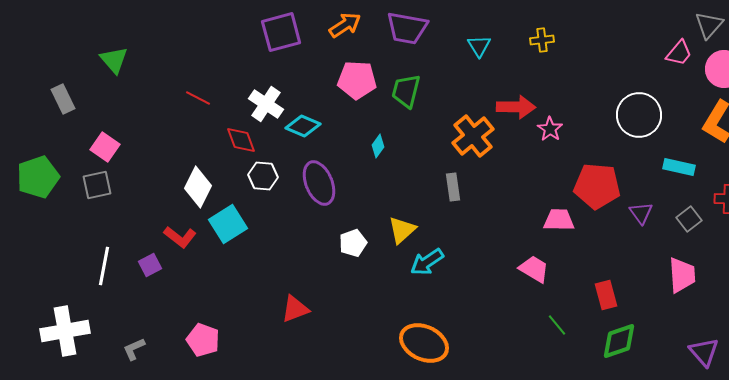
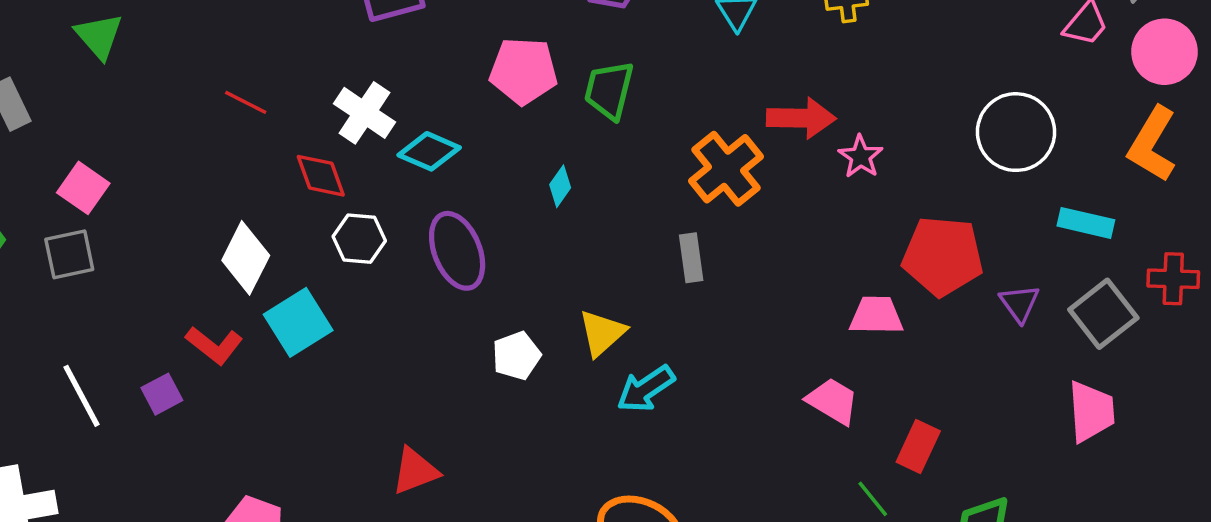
gray square: (689, 219) -> (1103, 314), size x1.5
white line: (104, 266) -> (82, 396), turned -39
red rectangle: (606, 295) -> (918, 446), moved, turned 40

